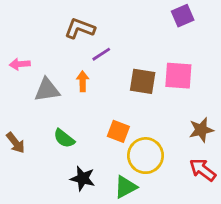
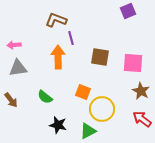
purple line: (101, 54) -> (71, 38), turned -72
pink square: (178, 76) -> (133, 63), moved
orange arrow: (83, 81) -> (58, 57), size x1.6
gray triangle: (47, 90) -> (18, 68), moved
brown star: (201, 130) -> (141, 91), turned -30

